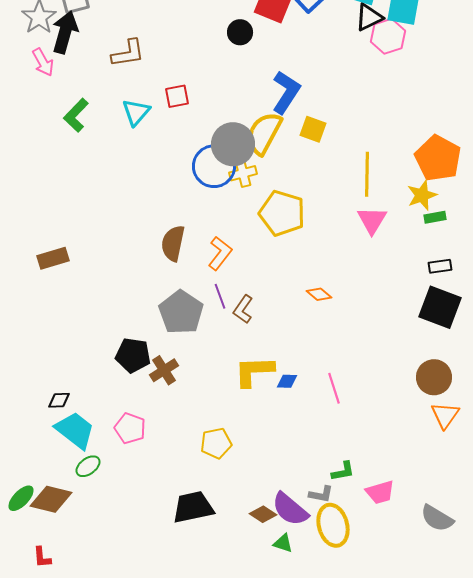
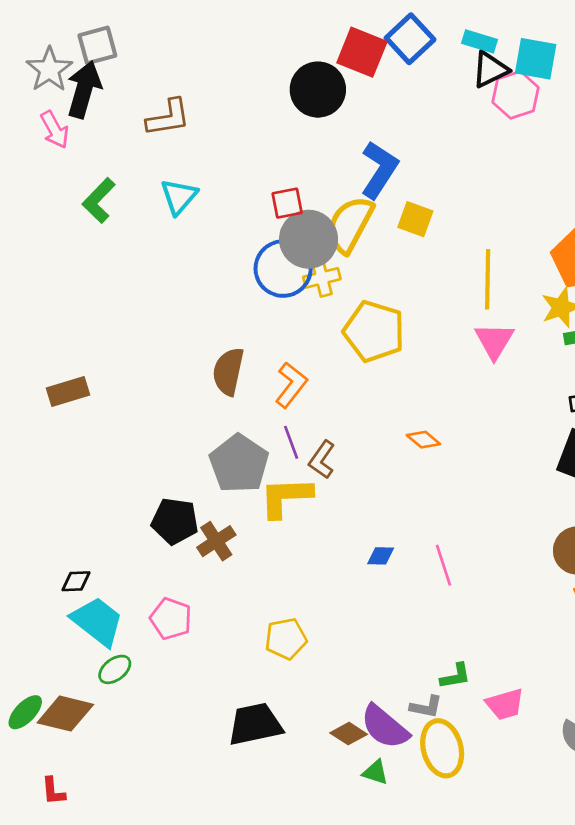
black circle: (240, 32) -> (318, 90), size x1.6
red square: (177, 96) -> (287, 203), moved
yellow L-shape: (254, 371) -> (286, 497), moved

